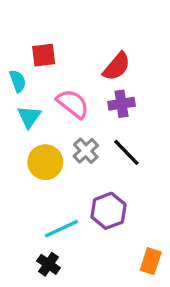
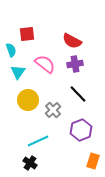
red semicircle: (117, 66) -> (72, 41), turned 78
gray cross: (86, 151) -> (53, 110), moved
purple hexagon: (109, 211) -> (81, 130), moved

